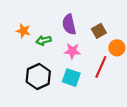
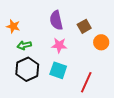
green arrow: (44, 40) -> (24, 45), moved
red line: (101, 67) -> (86, 82), moved

